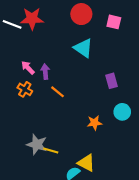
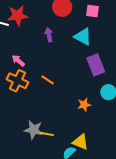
cyan triangle: (83, 48) -> (83, 37), moved
purple arrow: (45, 72) -> (49, 35), moved
purple rectangle: (111, 81) -> (96, 65), size x1.5
orange cross: (25, 89) -> (18, 81), size x1.5

